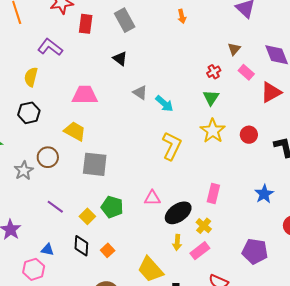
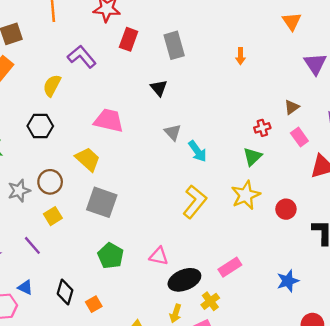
pink rectangle: (213, 194) -> (230, 267), turned 30
purple line: (55, 207) -> (32, 245), moved
yellow square: (87, 216) -> (53, 216), moved

